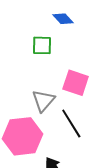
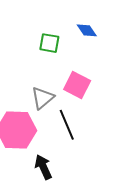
blue diamond: (63, 19) -> (87, 30), moved

